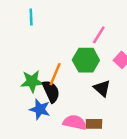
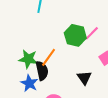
green hexagon: (86, 60) -> (75, 35), moved

